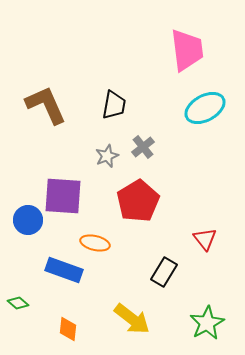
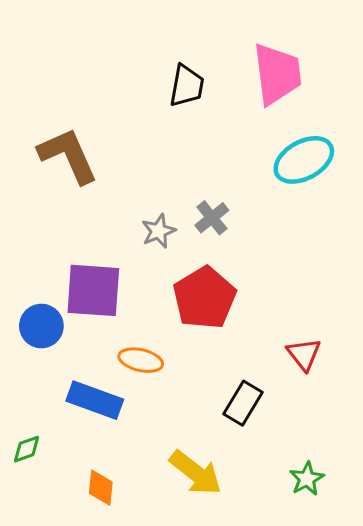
black trapezoid: (114, 105) -> (187, 86), moved
green diamond: (18, 303) -> (27, 449), turned -60
green star: (207, 323) -> (307, 479), size x0.7

